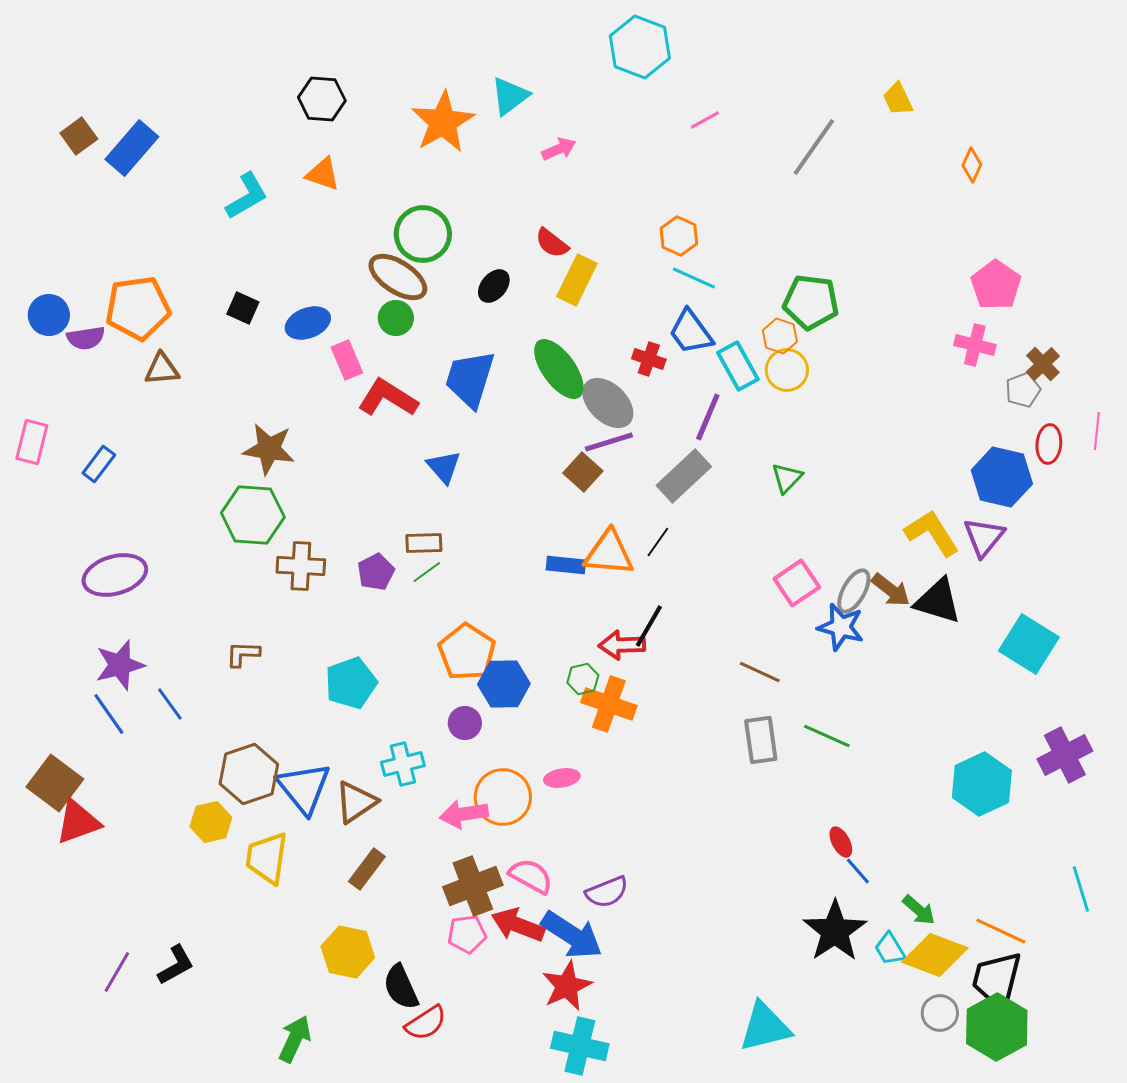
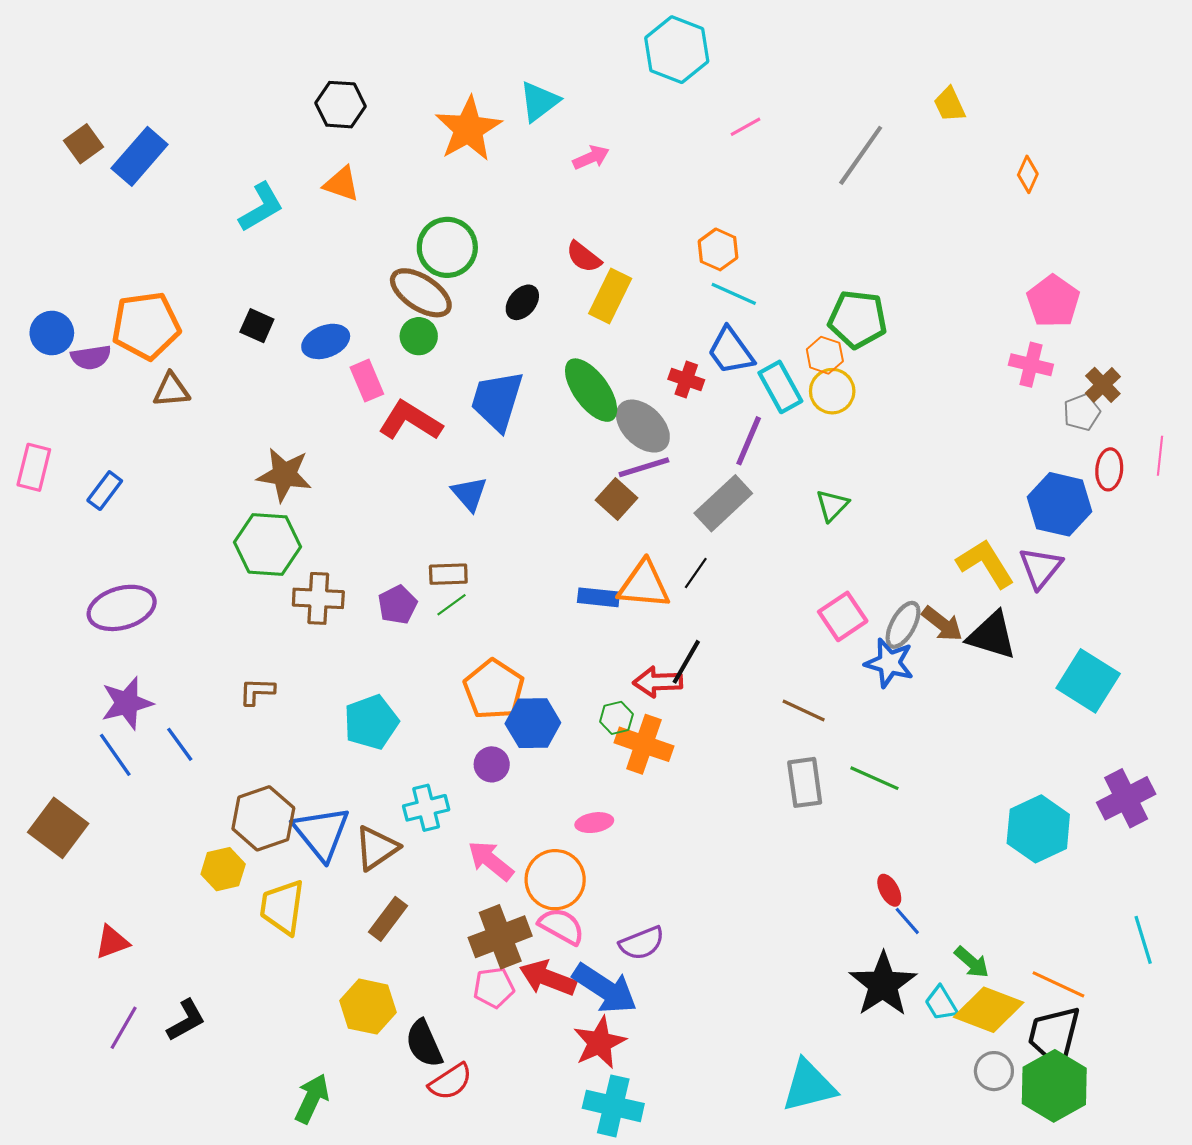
orange circle: (503, 797) -> (555, 880), moved
pink arrow: (464, 814) -> (491, 861), turned 48
red triangle: (78, 822) -> (112, 942), moved, size x0.7

